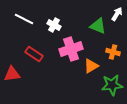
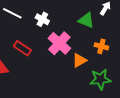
pink cross: (71, 49) -> (59, 43), turned -30

